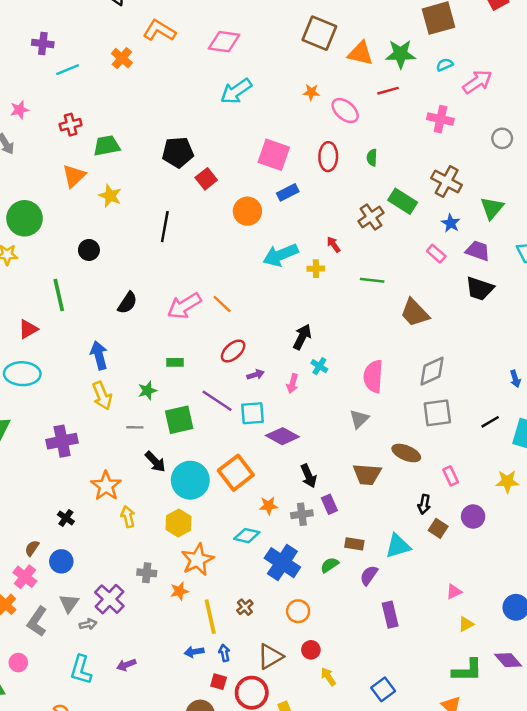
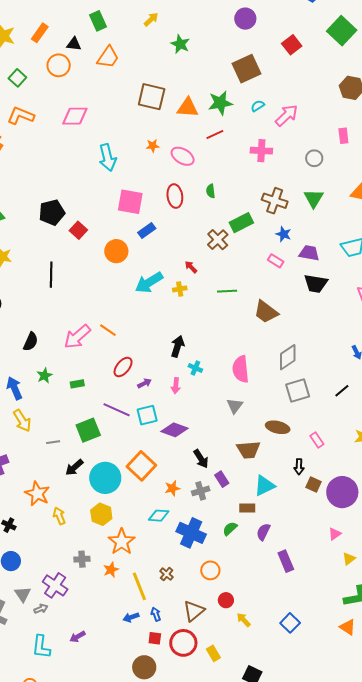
cyan arrow: (236, 91) -> (107, 158), moved, turned -60
green rectangle: (403, 201) -> (241, 223), turned -50
green triangle: (492, 208) -> (314, 198), moved
green star: (147, 391) -> (44, 376), moved
black arrow: (155, 462) -> (74, 467), turned 102
purple circle: (473, 516) -> (342, 492), moved, size x1.6
cyan triangle: (398, 546) -> (264, 486), moved

